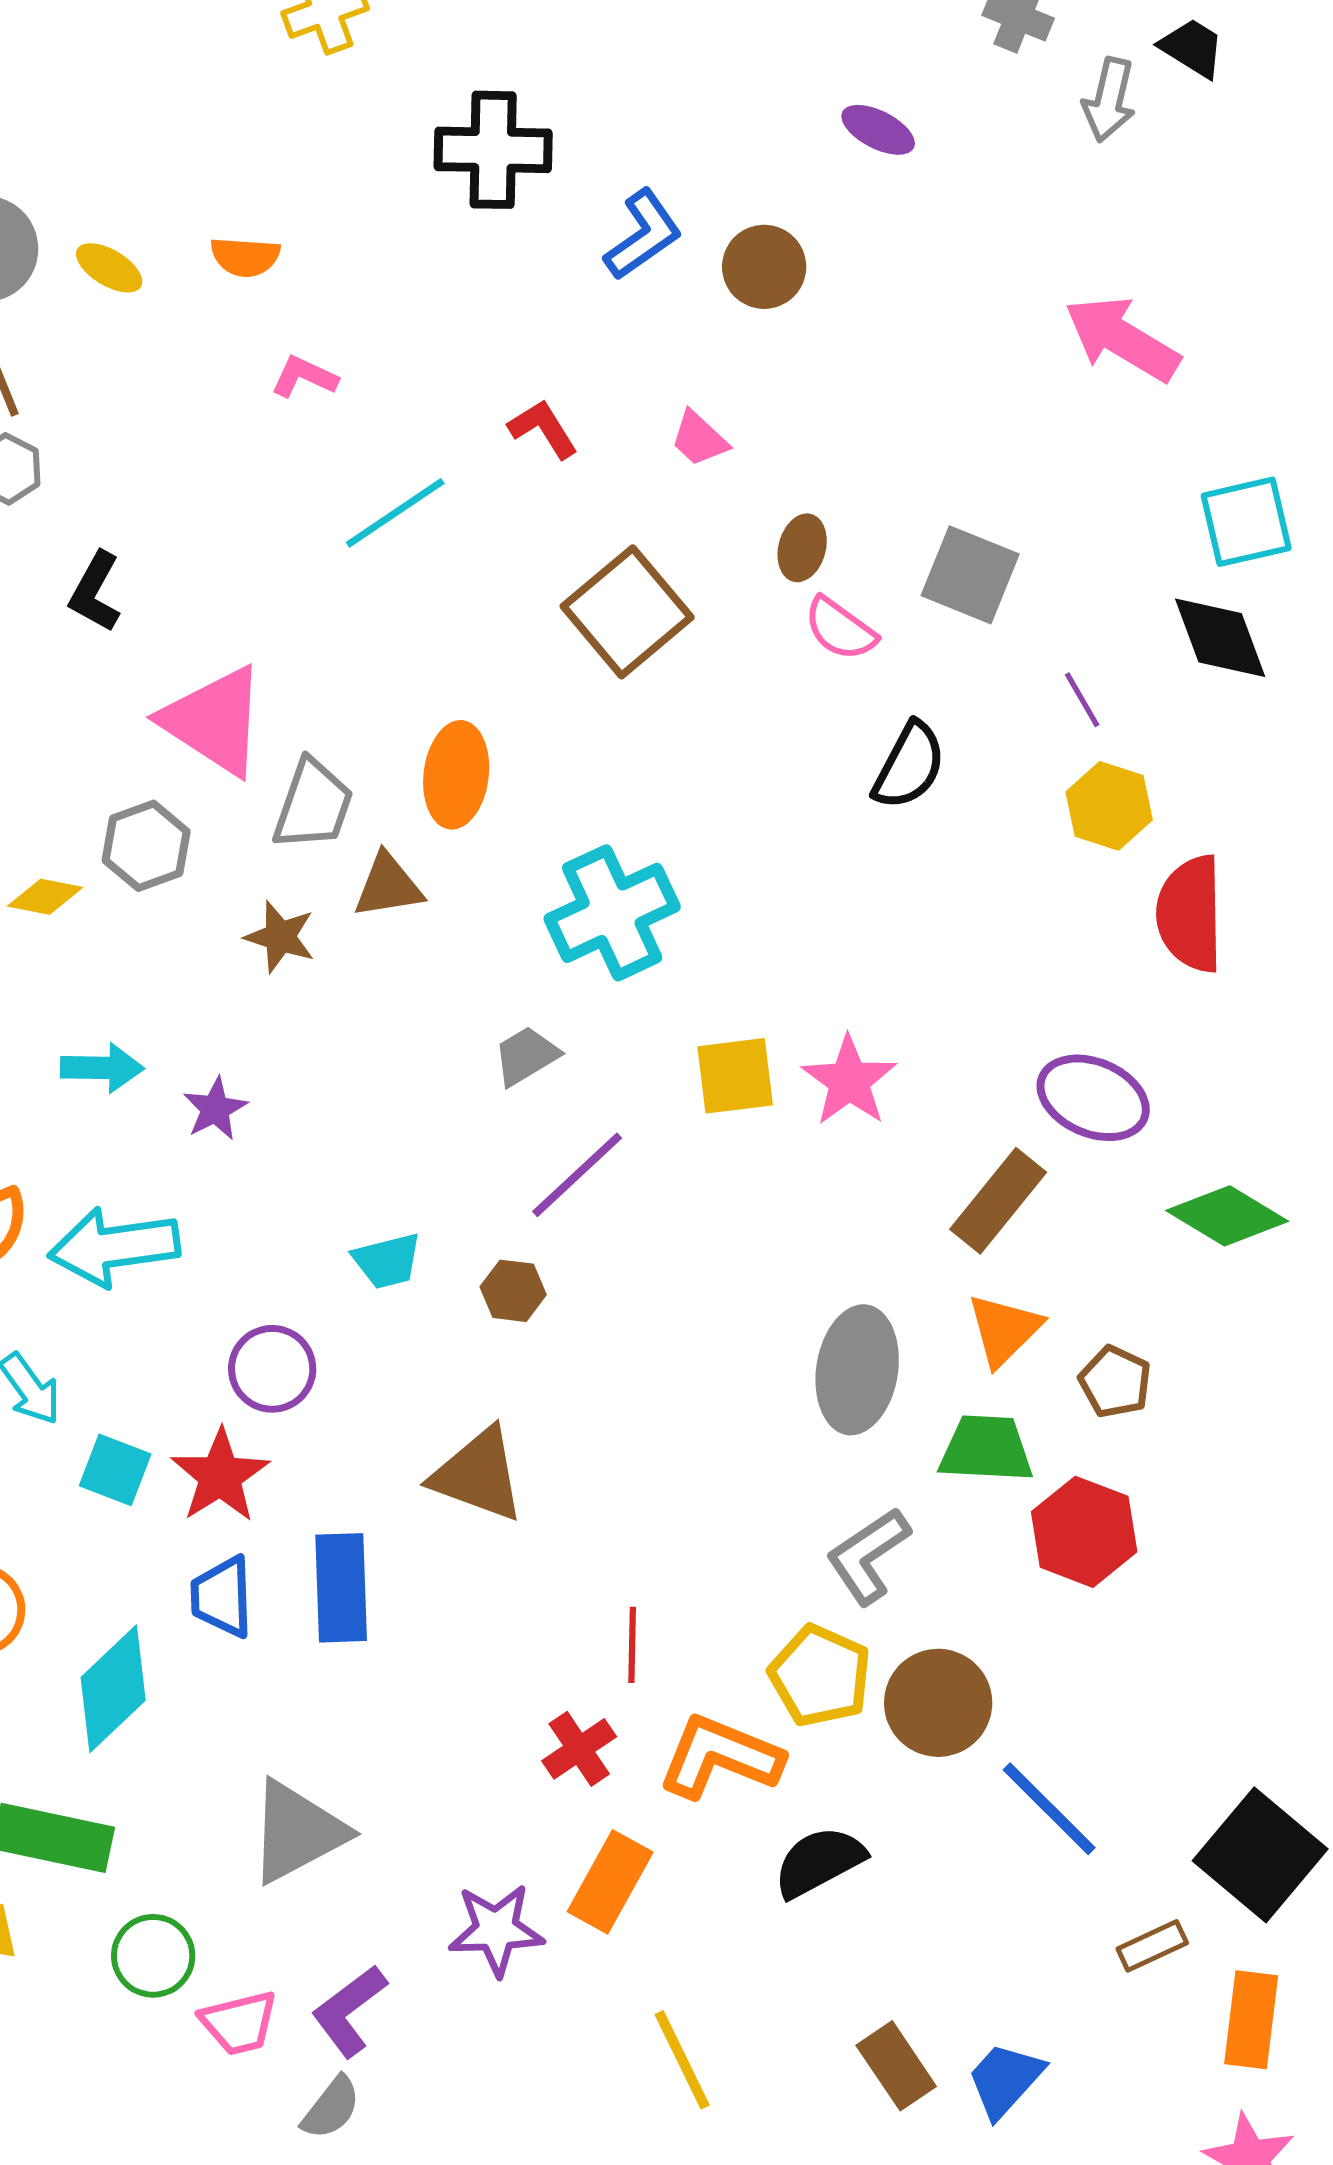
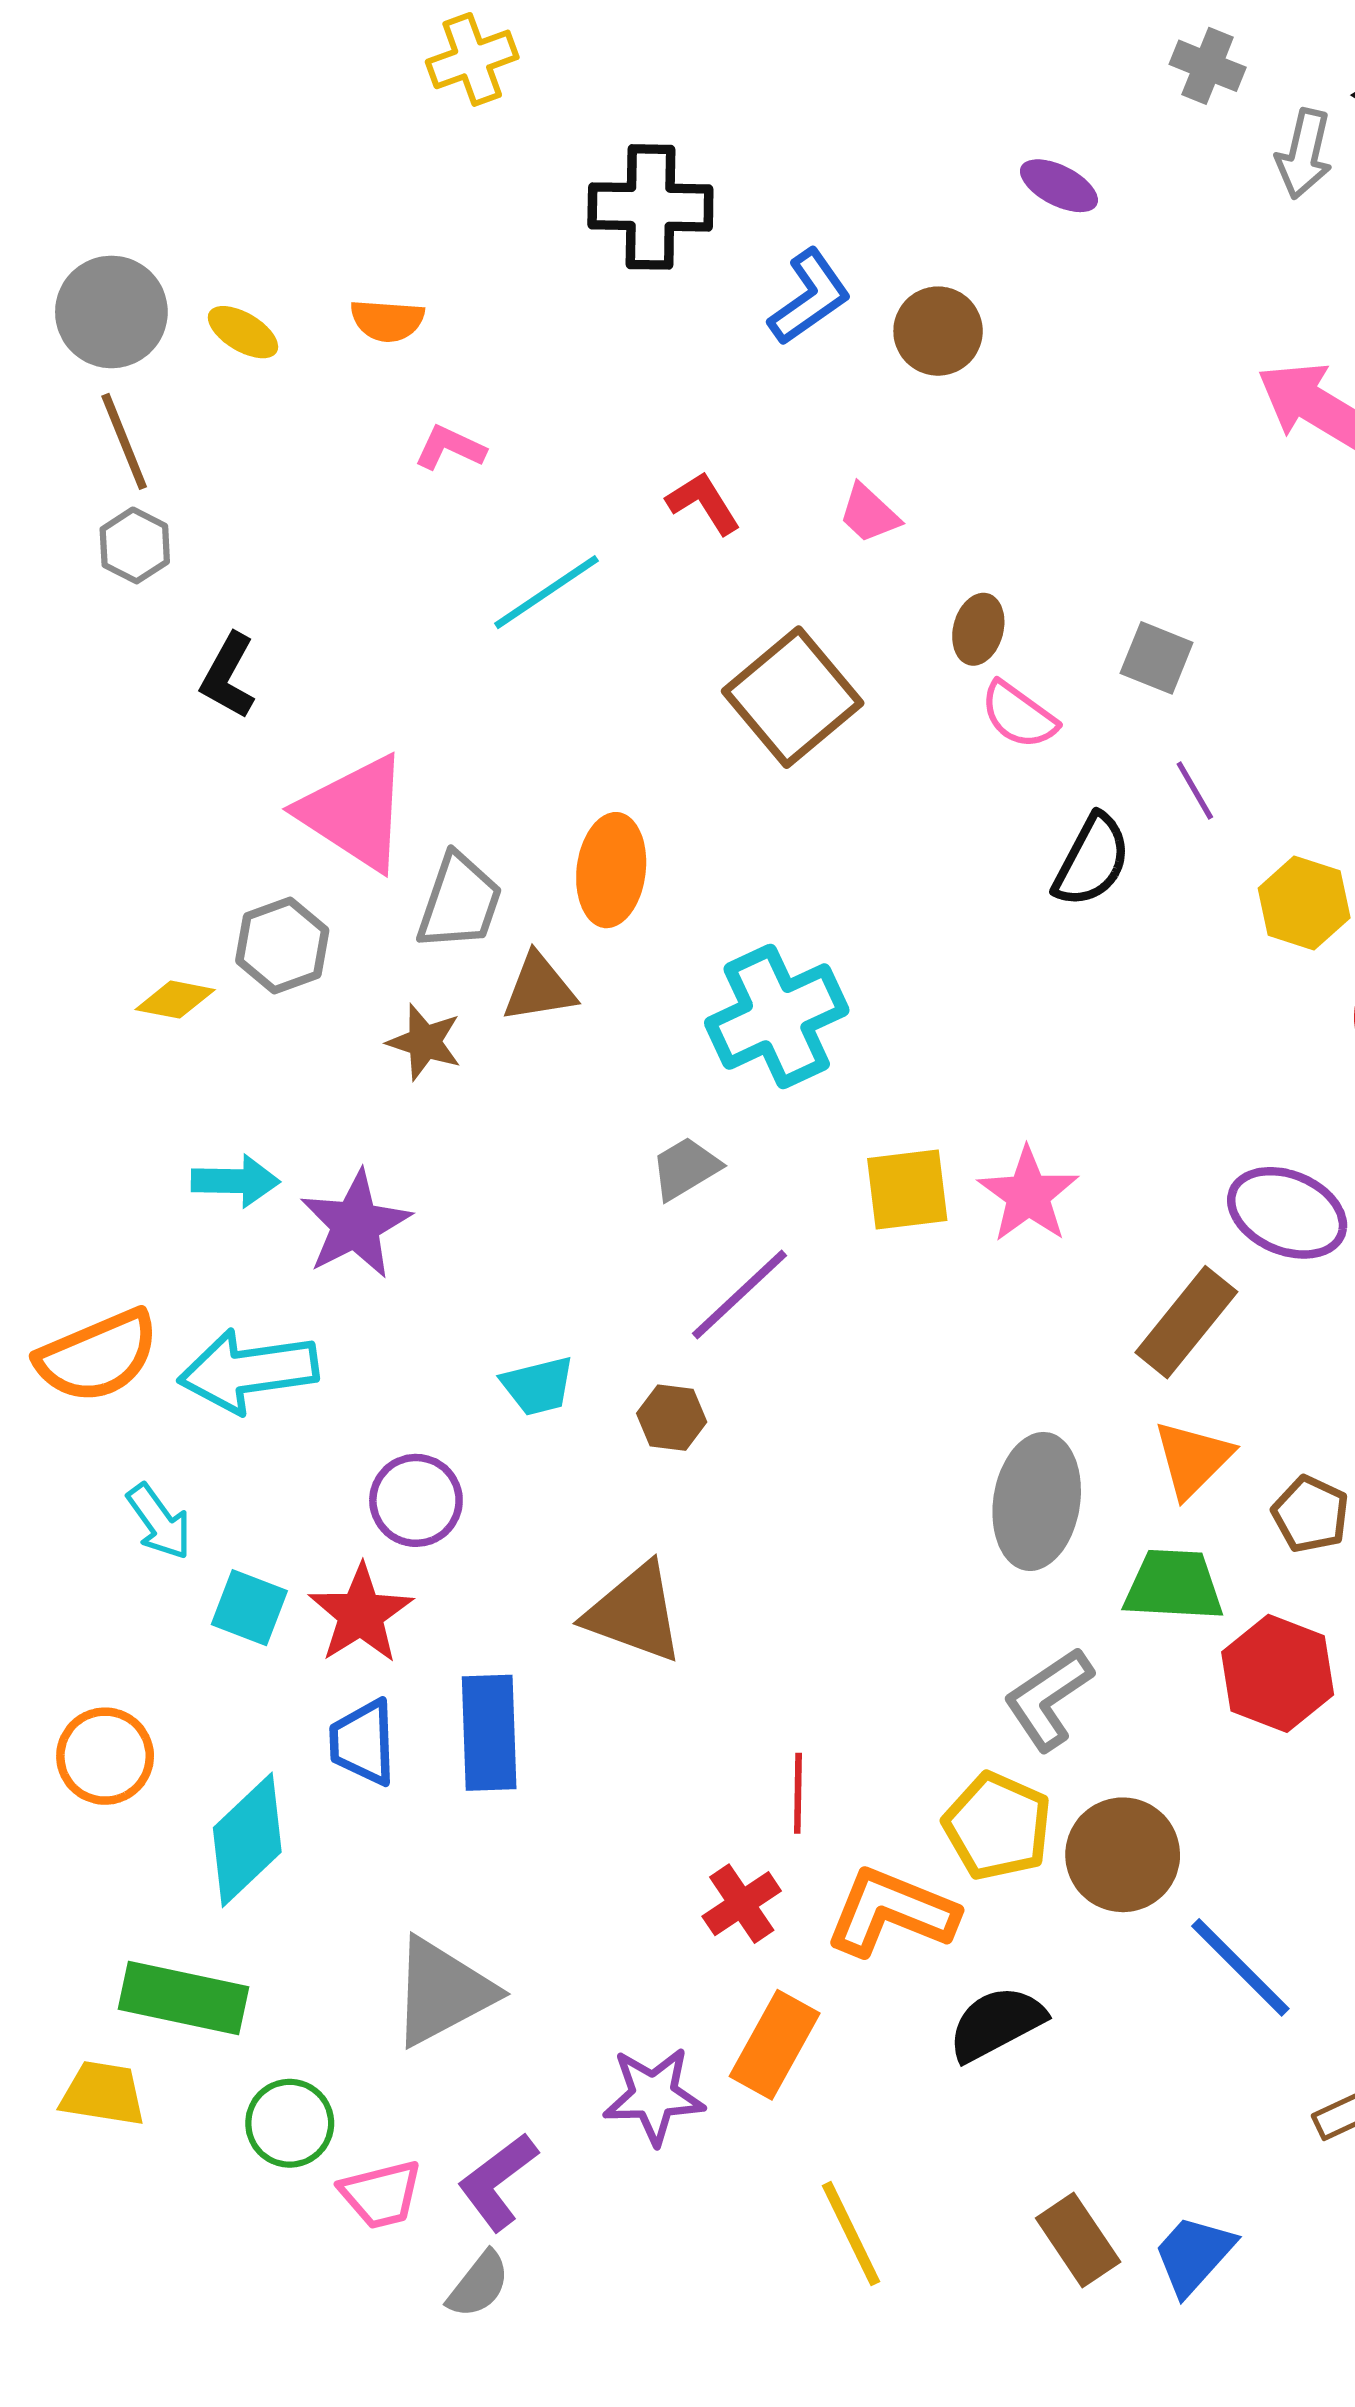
gray square: (970, 575) -> (1157, 658), size x0.7
purple line: (1082, 700) -> (1195, 791), moved
purple star: (215, 1109) -> (355, 1225), size x1.6

